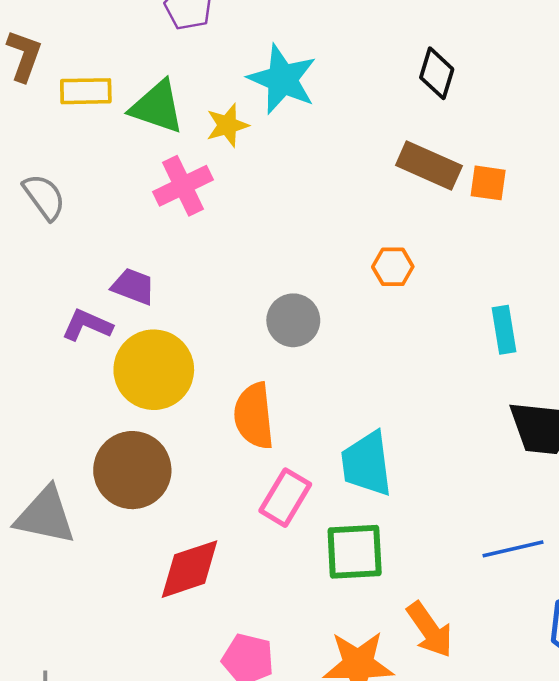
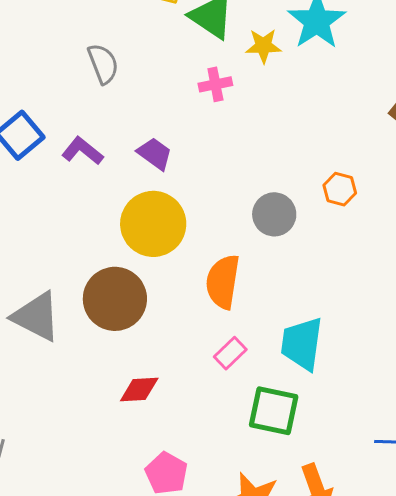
pink cross: (183, 186) -> (215, 84), size x0.7
orange hexagon: (393, 267) -> (340, 189), moved
purple L-shape: (87, 325) -> (82, 151), moved
pink rectangle: (285, 498) -> (230, 353), size x0.7
red diamond: (190, 569) -> (139, 389), size x0.7

